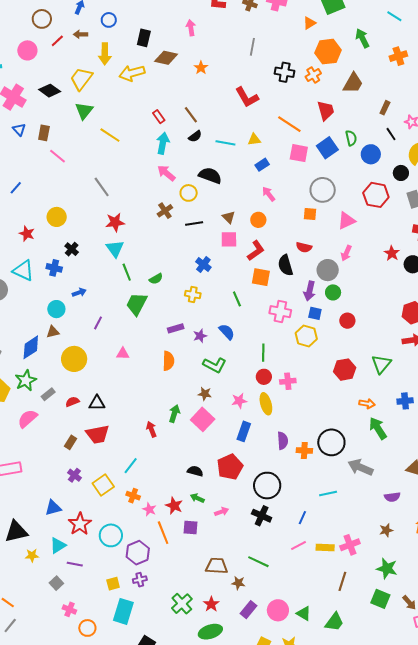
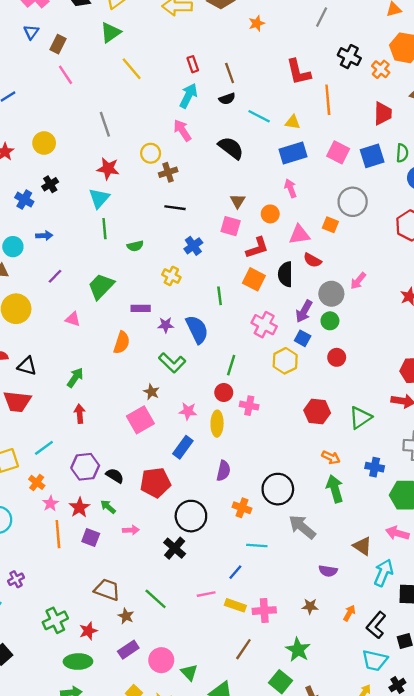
orange cross: (313, 75) -> (381, 69), turned -35
orange line: (289, 124) -> (328, 100), moved, turned 35
blue rectangle: (262, 165) -> (293, 153), size x1.6
yellow circle: (189, 193) -> (151, 153), moved
pink triangle: (346, 221) -> (299, 235), moved
black line: (194, 223) -> (175, 208), moved
green trapezoid: (137, 304) -> (101, 286), moved
blue semicircle: (227, 332) -> (197, 329), size x1.4
green arrow: (174, 414) -> (75, 378), moved
orange cross: (304, 451) -> (242, 508), moved
blue line: (302, 518) -> (235, 572), moved
purple hexagon: (138, 553) -> (85, 467), moved
purple cross: (140, 580) -> (16, 579), turned -32

